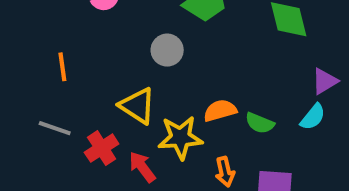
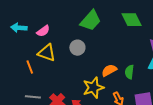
yellow triangle: (137, 106) -> (47, 53), moved
green semicircle: (260, 123) -> (129, 72), turned 88

